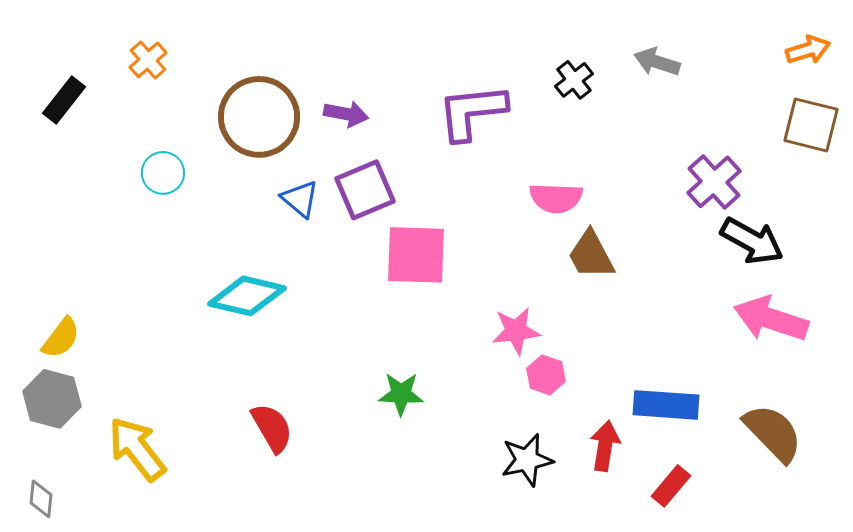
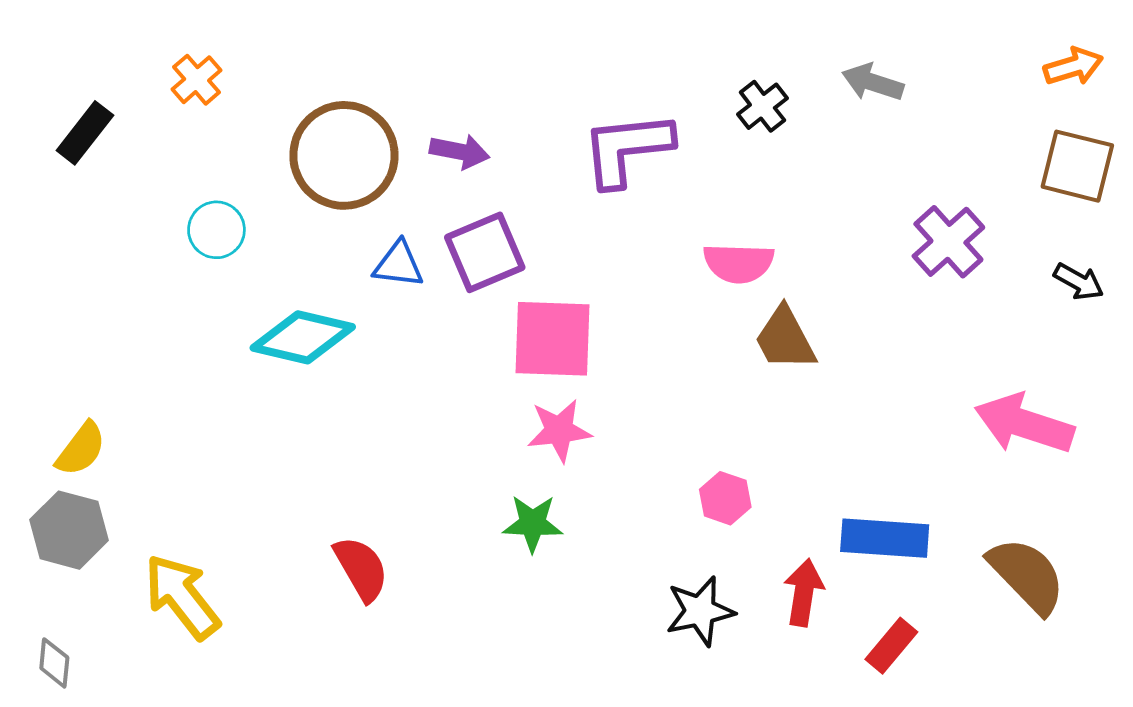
blue triangle: (300, 199) -> (398, 264), turned -33
black arrow: (752, 241) -> (1079, 282), moved, size x0.6
cyan diamond: (247, 296) -> (303, 337), moved
pink star: (516, 331) -> (559, 430), moved

